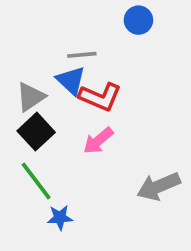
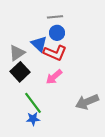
blue circle: (138, 20) -> (57, 33), moved
gray line: (82, 55) -> (55, 17), moved
green line: (36, 181) -> (33, 103), moved

